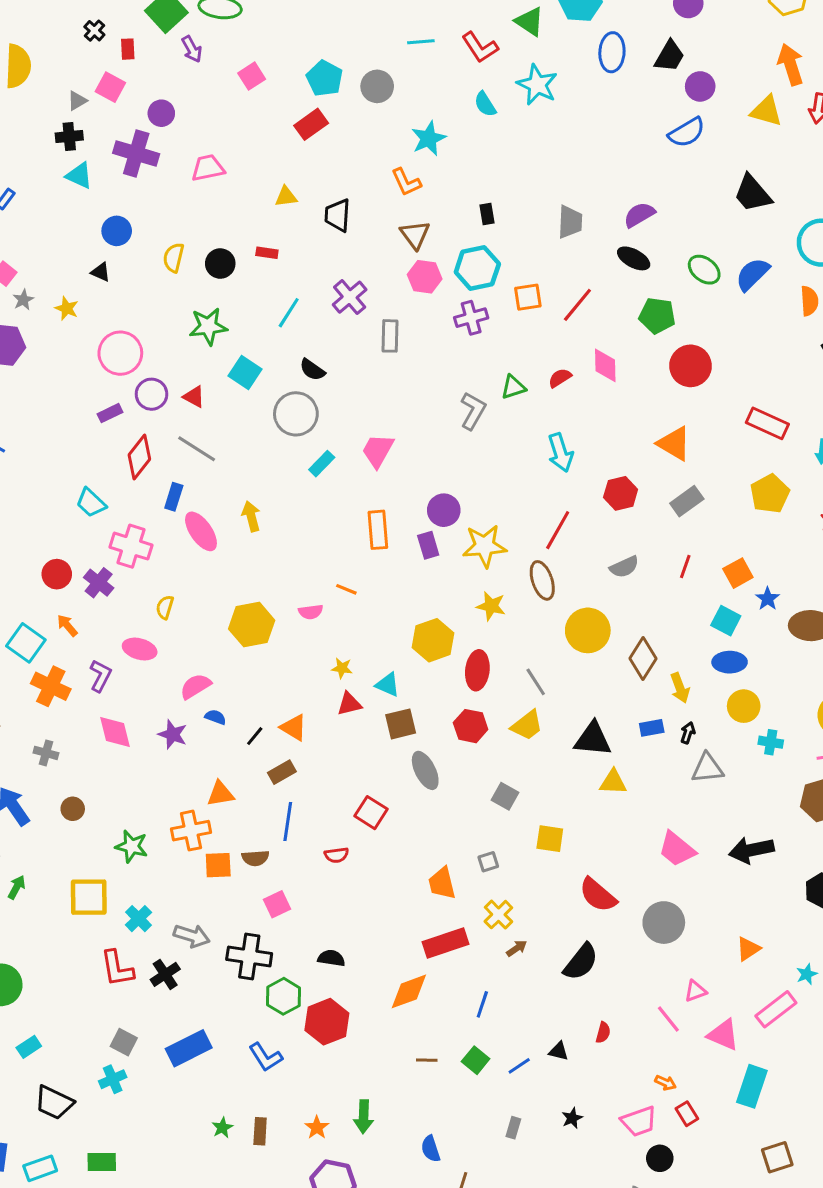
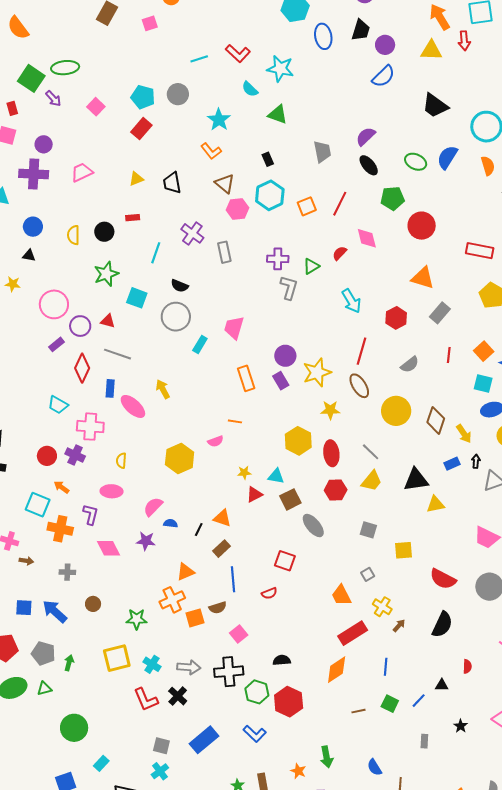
green triangle: (530, 22) -> (278, 114), moved
black ellipse: (634, 258) -> (369, 165), turned 35
purple cross: (471, 318) -> (278, 259), moved, turned 30

